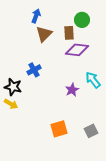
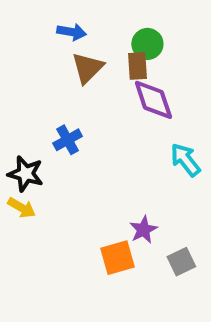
blue arrow: (36, 16) -> (72, 32), turned 80
green circle: (82, 20) -> (147, 44), moved
purple diamond: (77, 50) -> (153, 100), turned 65
purple star: (72, 90) -> (143, 230), moved

